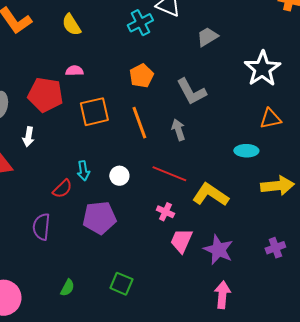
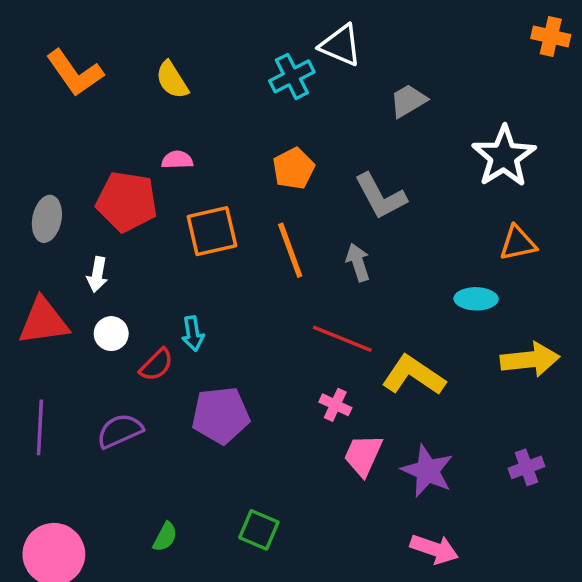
white circle: (119, 176) -> (111, 334), moved
purple semicircle: (41, 227) -> (120, 431), turned 60
pink arrow: (222, 295) -> (434, 549), turned 104

